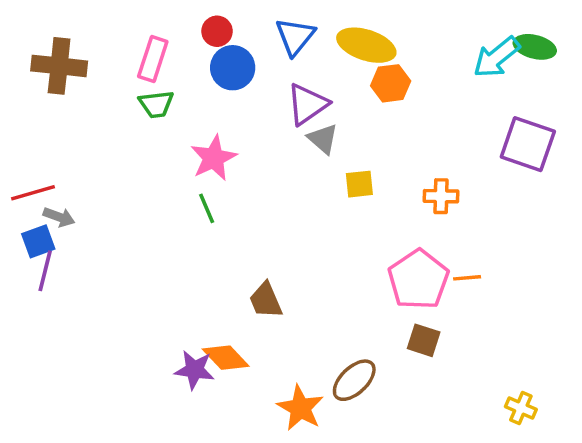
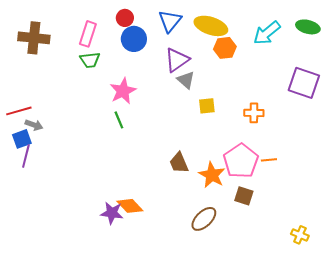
cyan arrow: (497, 57) -> (267, 33), moved
brown trapezoid: (266, 300) -> (179, 163), moved
orange star: (300, 408) -> (212, 175), moved

